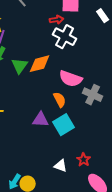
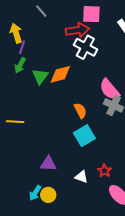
red arrow: (57, 20) -> (77, 30), size x1.6
pink semicircle: (71, 79) -> (110, 89), moved, turned 30
purple triangle: (41, 120) -> (48, 164), moved

